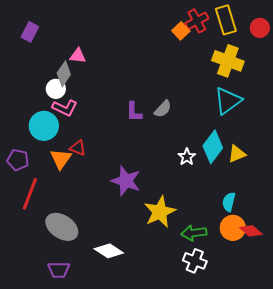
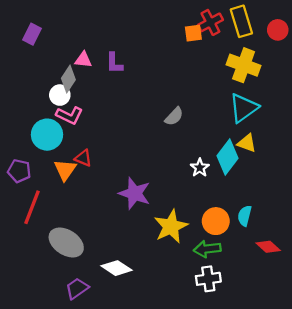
orange square: (181, 31) -> (193, 33), turned 36
purple L-shape: (134, 112) -> (114, 63), moved
yellow triangle: (237, 154) -> (247, 143), moved, turned 42
orange circle: (233, 228) -> (216, 221), moved
white cross: (195, 261) -> (208, 279), turned -30
purple trapezoid: (59, 270) -> (77, 288), moved, turned 145

